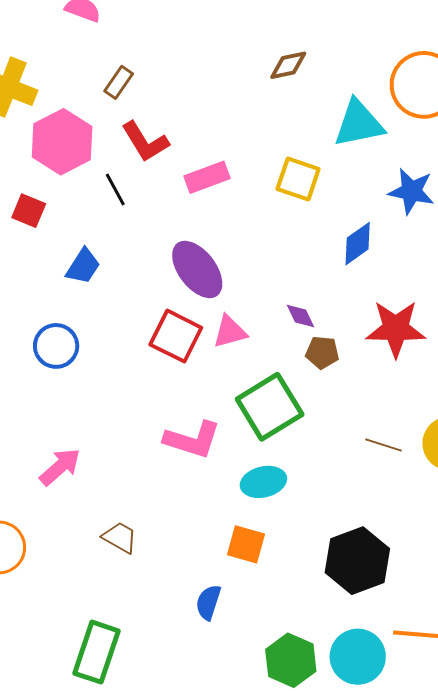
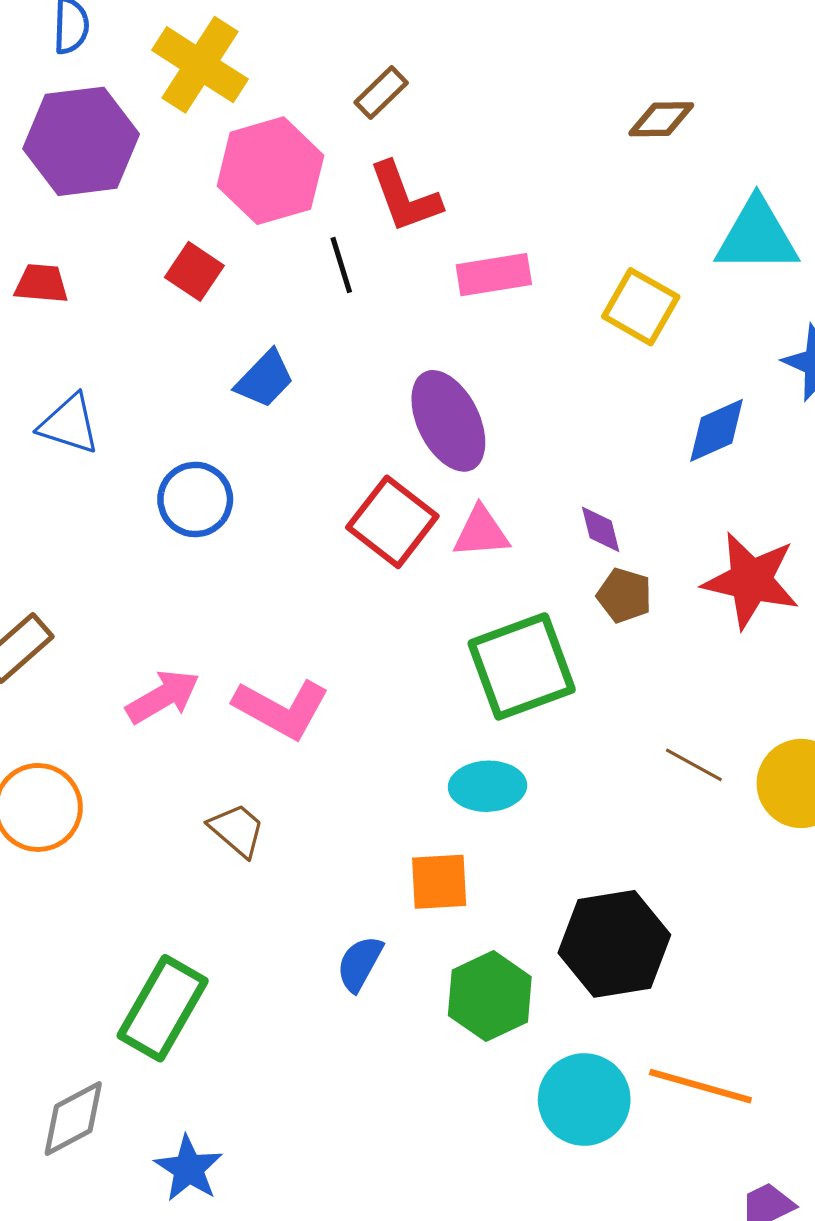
pink L-shape: (192, 440) -> (281, 709), moved
orange square: (246, 544) -> (439, 882), turned -30
green hexagon: (291, 660) -> (490, 996), moved

